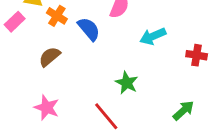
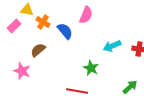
cyan arrow: (153, 36) -> (112, 46), moved
pink star: (47, 108) -> (22, 71), moved
red line: (106, 116) -> (77, 91), turned -40

